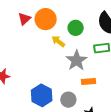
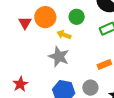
gray star: (77, 60) -> (59, 57), moved

